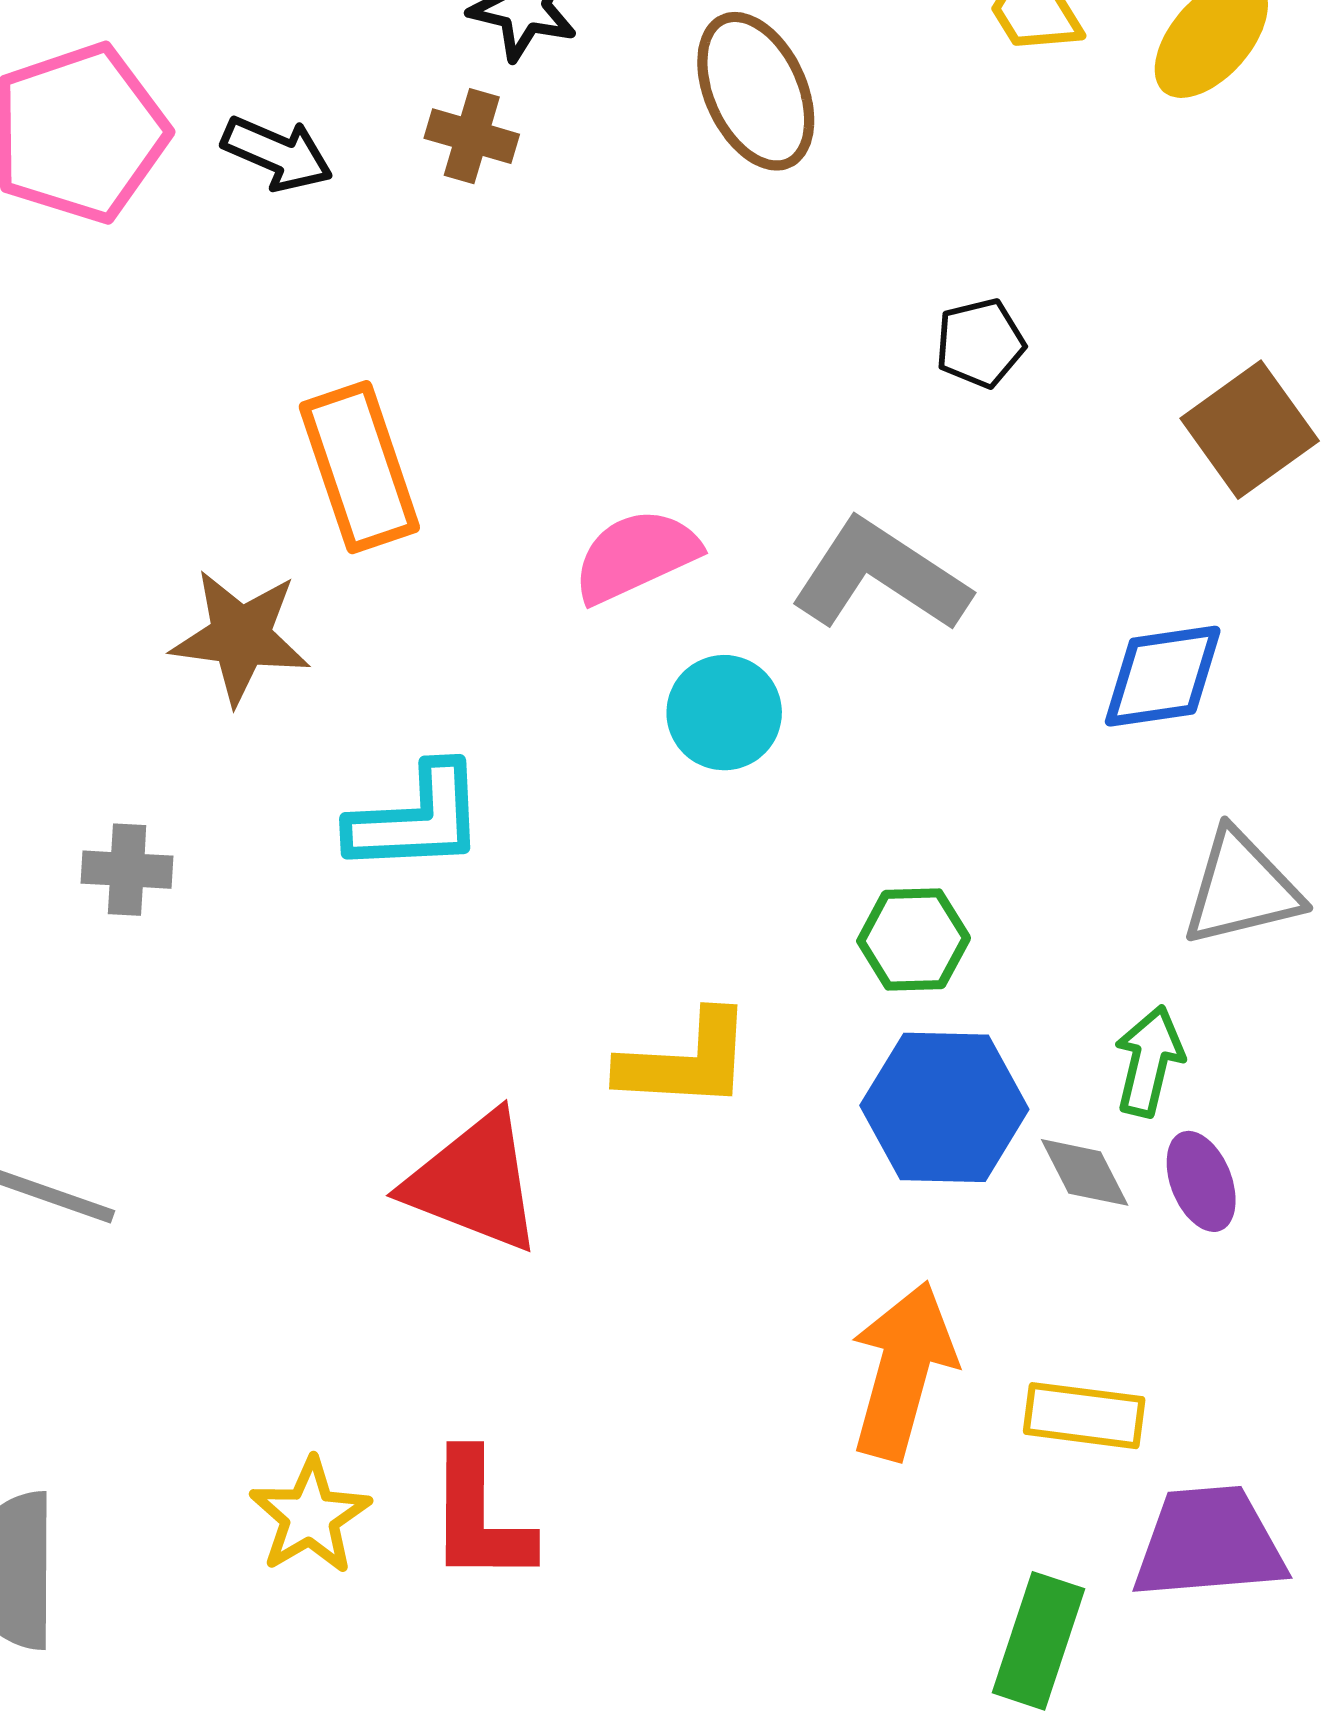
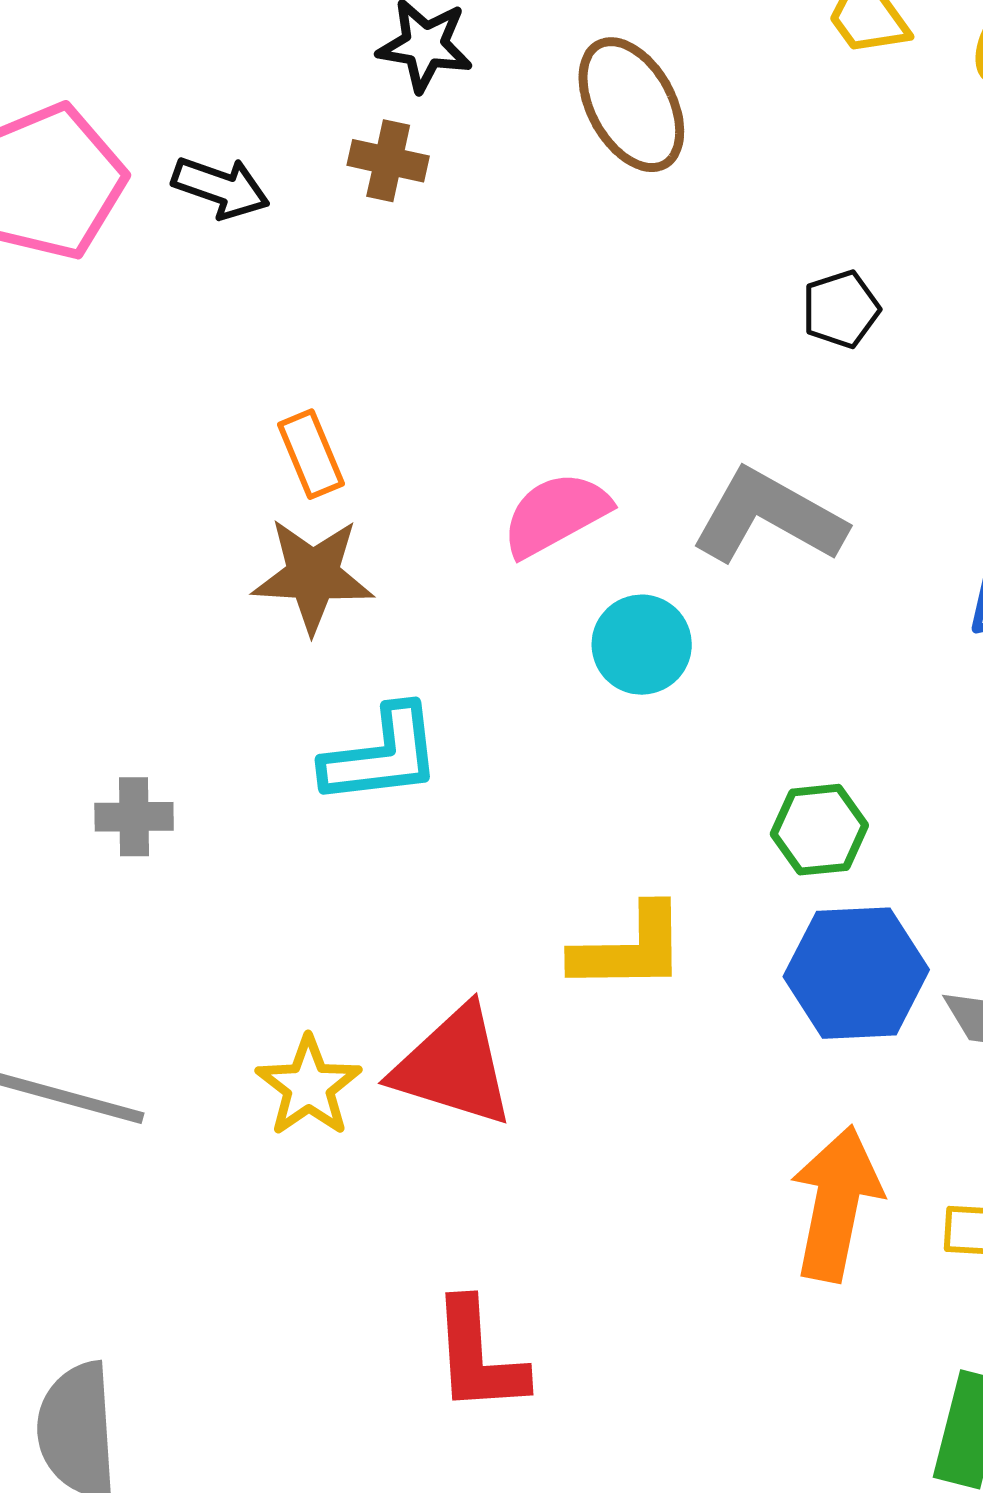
orange rectangle: (359, 467) -> (311, 454), size x0.6
brown star: (241, 637) -> (313, 575), moved
yellow star: (310, 1516) -> (309, 1086), moved

